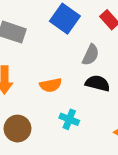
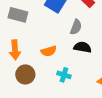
brown circle: (18, 129) -> (25, 74), moved

